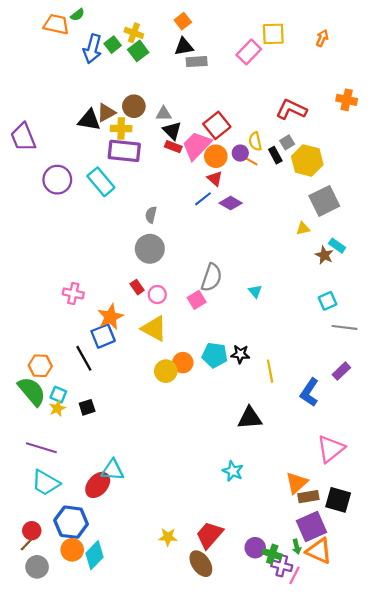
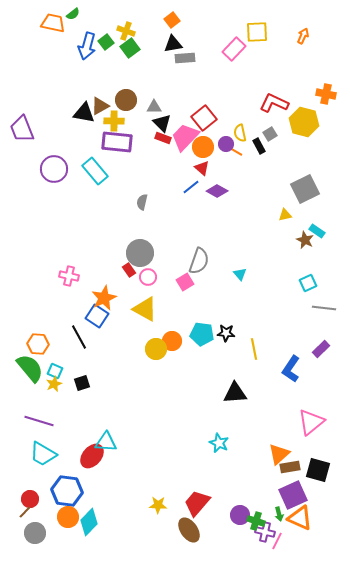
yellow hexagon: (307, 160) -> (304, 122), moved
gray circle: (150, 249) -> (140, 253), moved
blue square: (103, 336) -> (97, 316), turned -35

